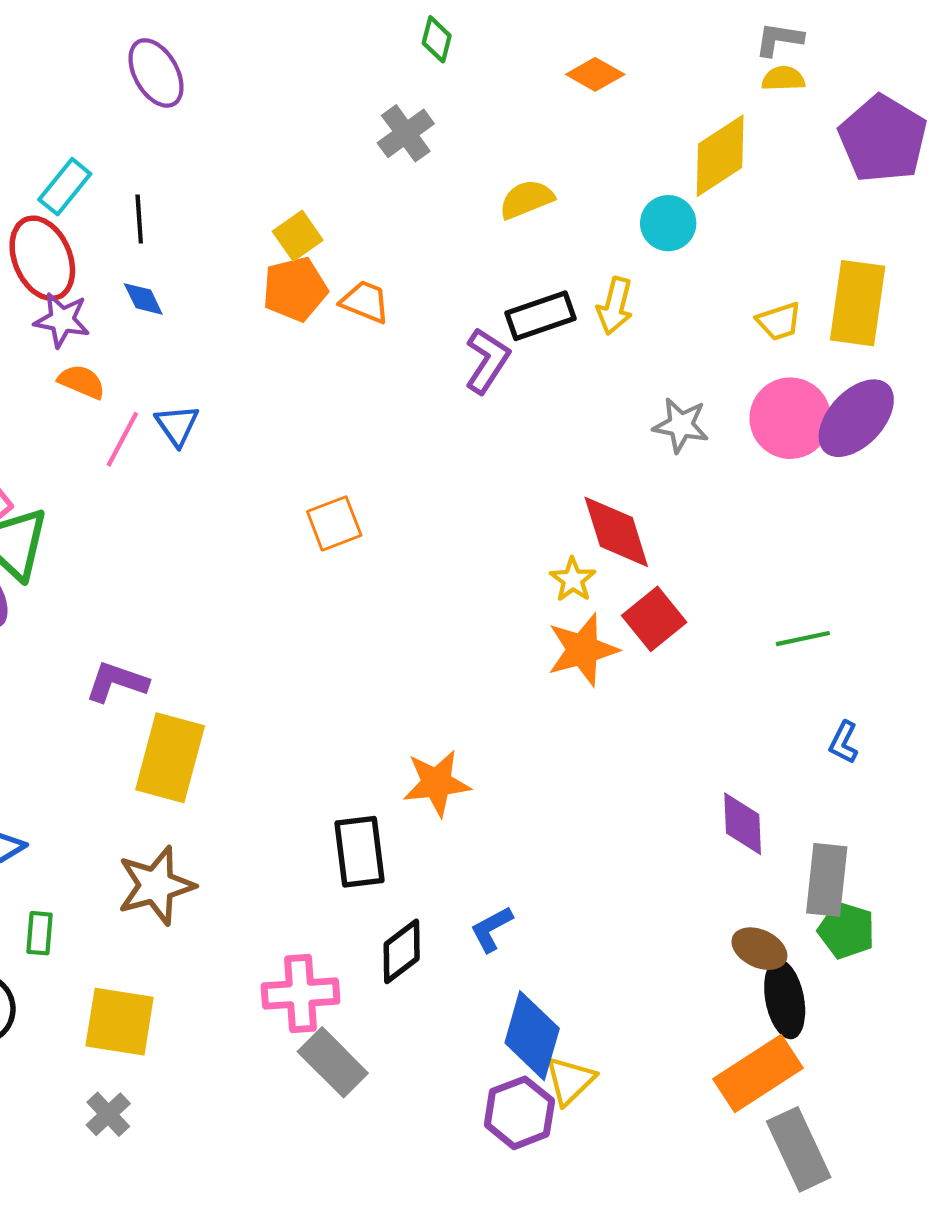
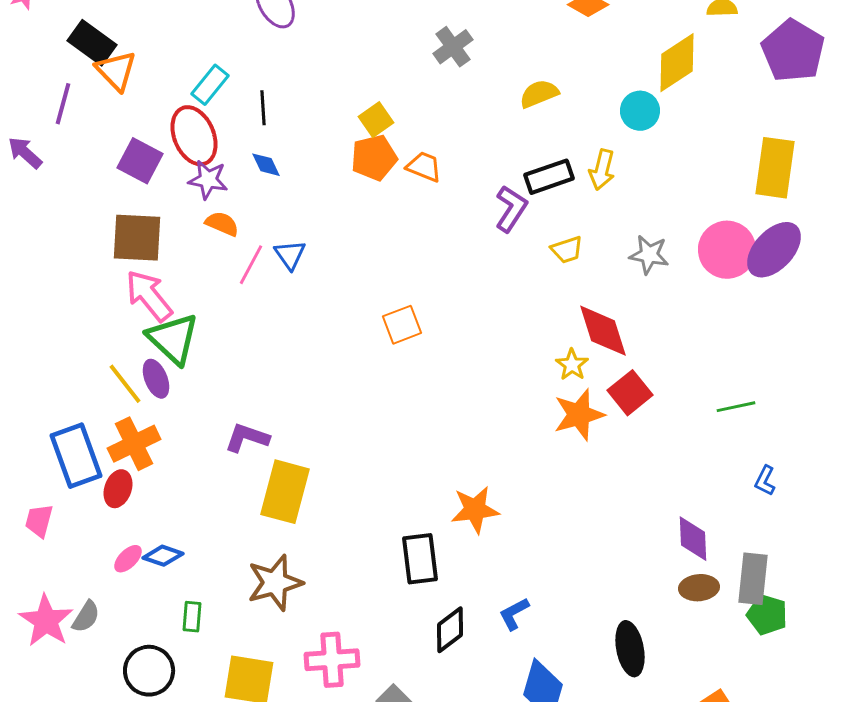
yellow trapezoid: (779, 321) -> (567, 250), moved
brown ellipse: (759, 949) -> (699, 588), moved, turned -30
pink cross: (301, 994) -> (332, 660), moved
black ellipse: (785, 999) -> (630, 649), moved

